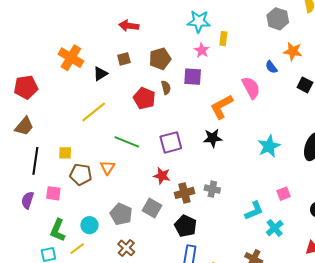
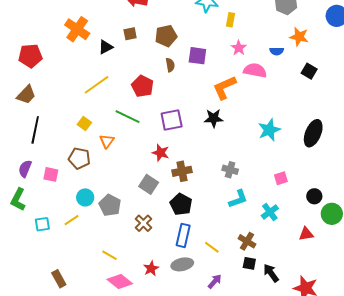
pink star: (202, 50) -> (239, 48), moved
blue semicircle: (271, 67) -> (277, 51), turned -56
pink semicircle: (251, 88) -> (255, 70), turned -55
red pentagon: (144, 98) -> (143, 86), moved
yellow square: (65, 153) -> (84, 123), moved, turned 32
brown pentagon: (81, 174) -> (79, 158), moved
gray cross: (212, 189) -> (230, 170), moved
pink square: (53, 193) -> (51, 174), moved
cyan L-shape: (254, 211) -> (238, 199), moved
gray pentagon: (121, 214) -> (110, 205), moved
green L-shape: (58, 230) -> (18, 199), moved
brown cross: (126, 248) -> (143, 223), moved

